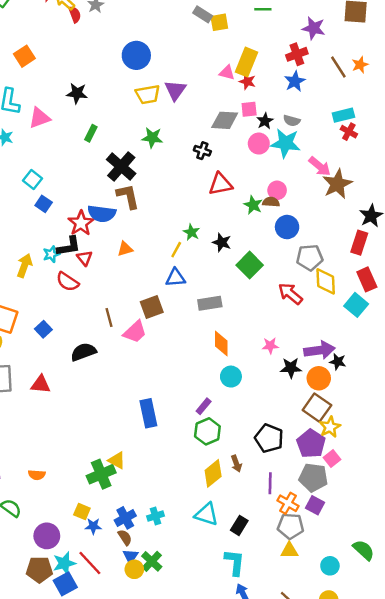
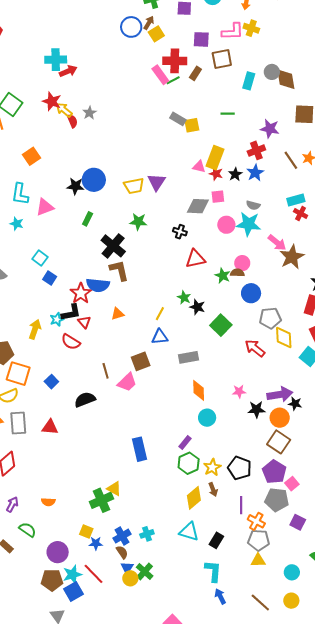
blue circle: (136, 55) -> (94, 180), moved
black star: (265, 121) -> (235, 174), moved
green star: (191, 232) -> (184, 298), moved
yellow star: (330, 427) -> (212, 467), moved
purple square: (315, 505) -> (298, 522), moved

